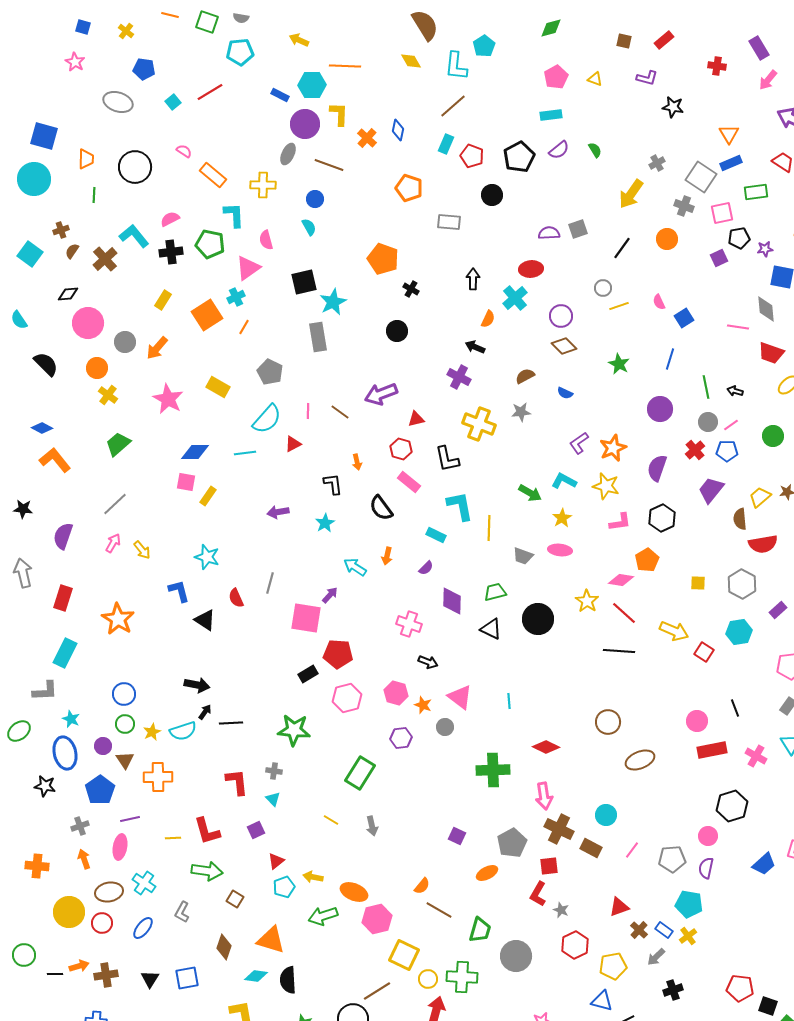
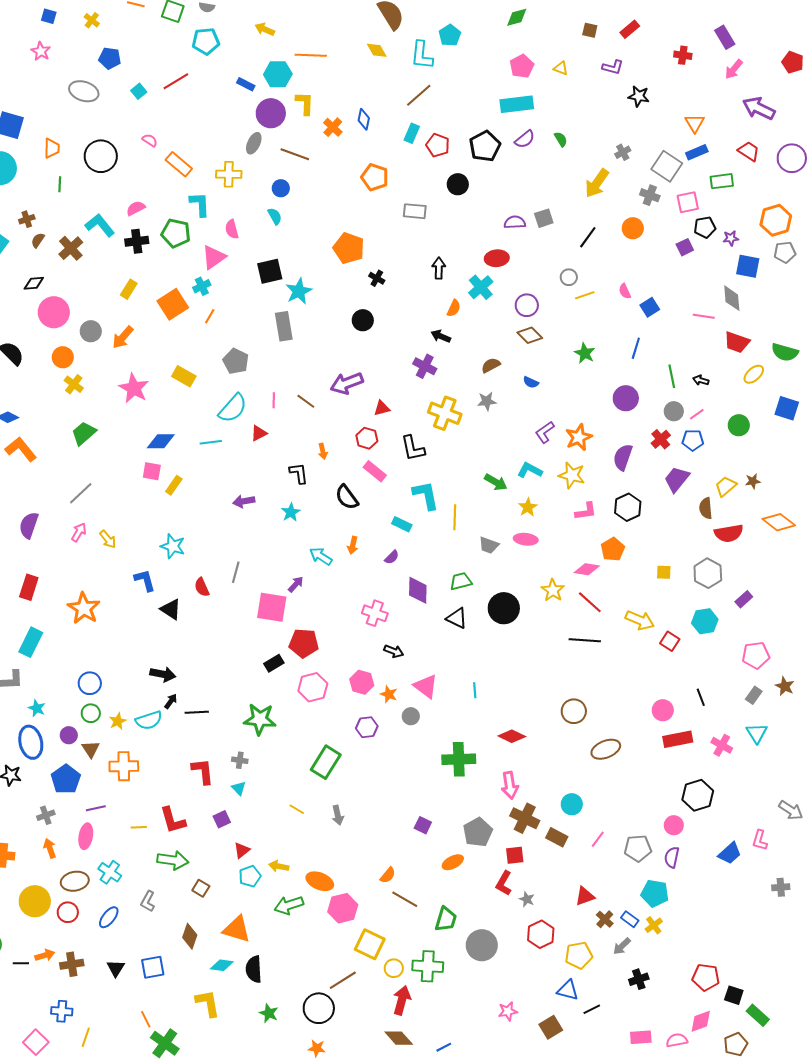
cyan rectangle: (551, 115) -> (517, 104), size x1.5

